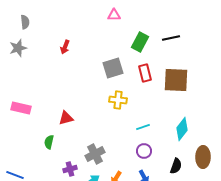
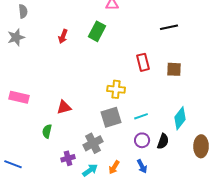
green rectangle: (140, 42) -> (97, 31), moved
gray square: (113, 68) -> (111, 117), moved
brown square: (176, 80) -> (174, 69), size x0.6
black semicircle: (176, 166) -> (163, 141), moved

